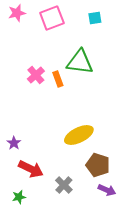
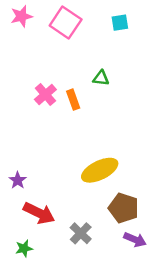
pink square: (52, 18) -> (66, 23), turned -35
green triangle: (80, 62) -> (101, 78), size x0.5

